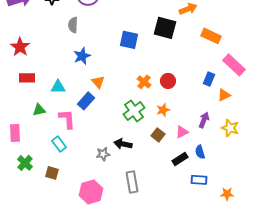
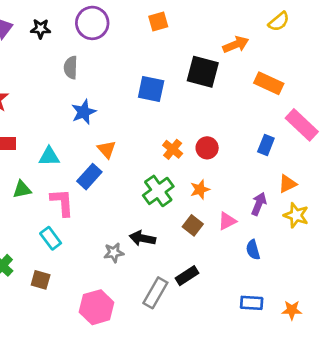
orange triangle: (224, 95) -> (287, 184), moved
black rectangle: (180, 159) -> (187, 276), moved
blue rectangle: (199, 180) -> (252, 303), moved
gray rectangle: (132, 182) -> (155, 293), turned 40

